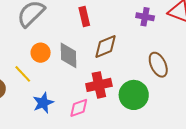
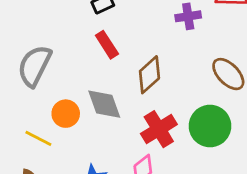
yellow line: (23, 74) -> (38, 138), moved

